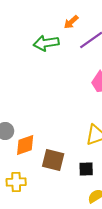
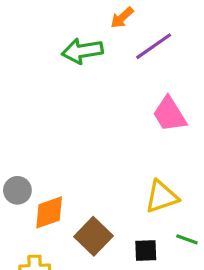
brown square: (53, 160) -> (93, 236), turned 30

